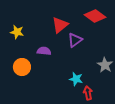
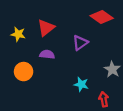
red triangle: (60, 25) -> (46, 28), moved
red arrow: (88, 93) -> (104, 99), moved

